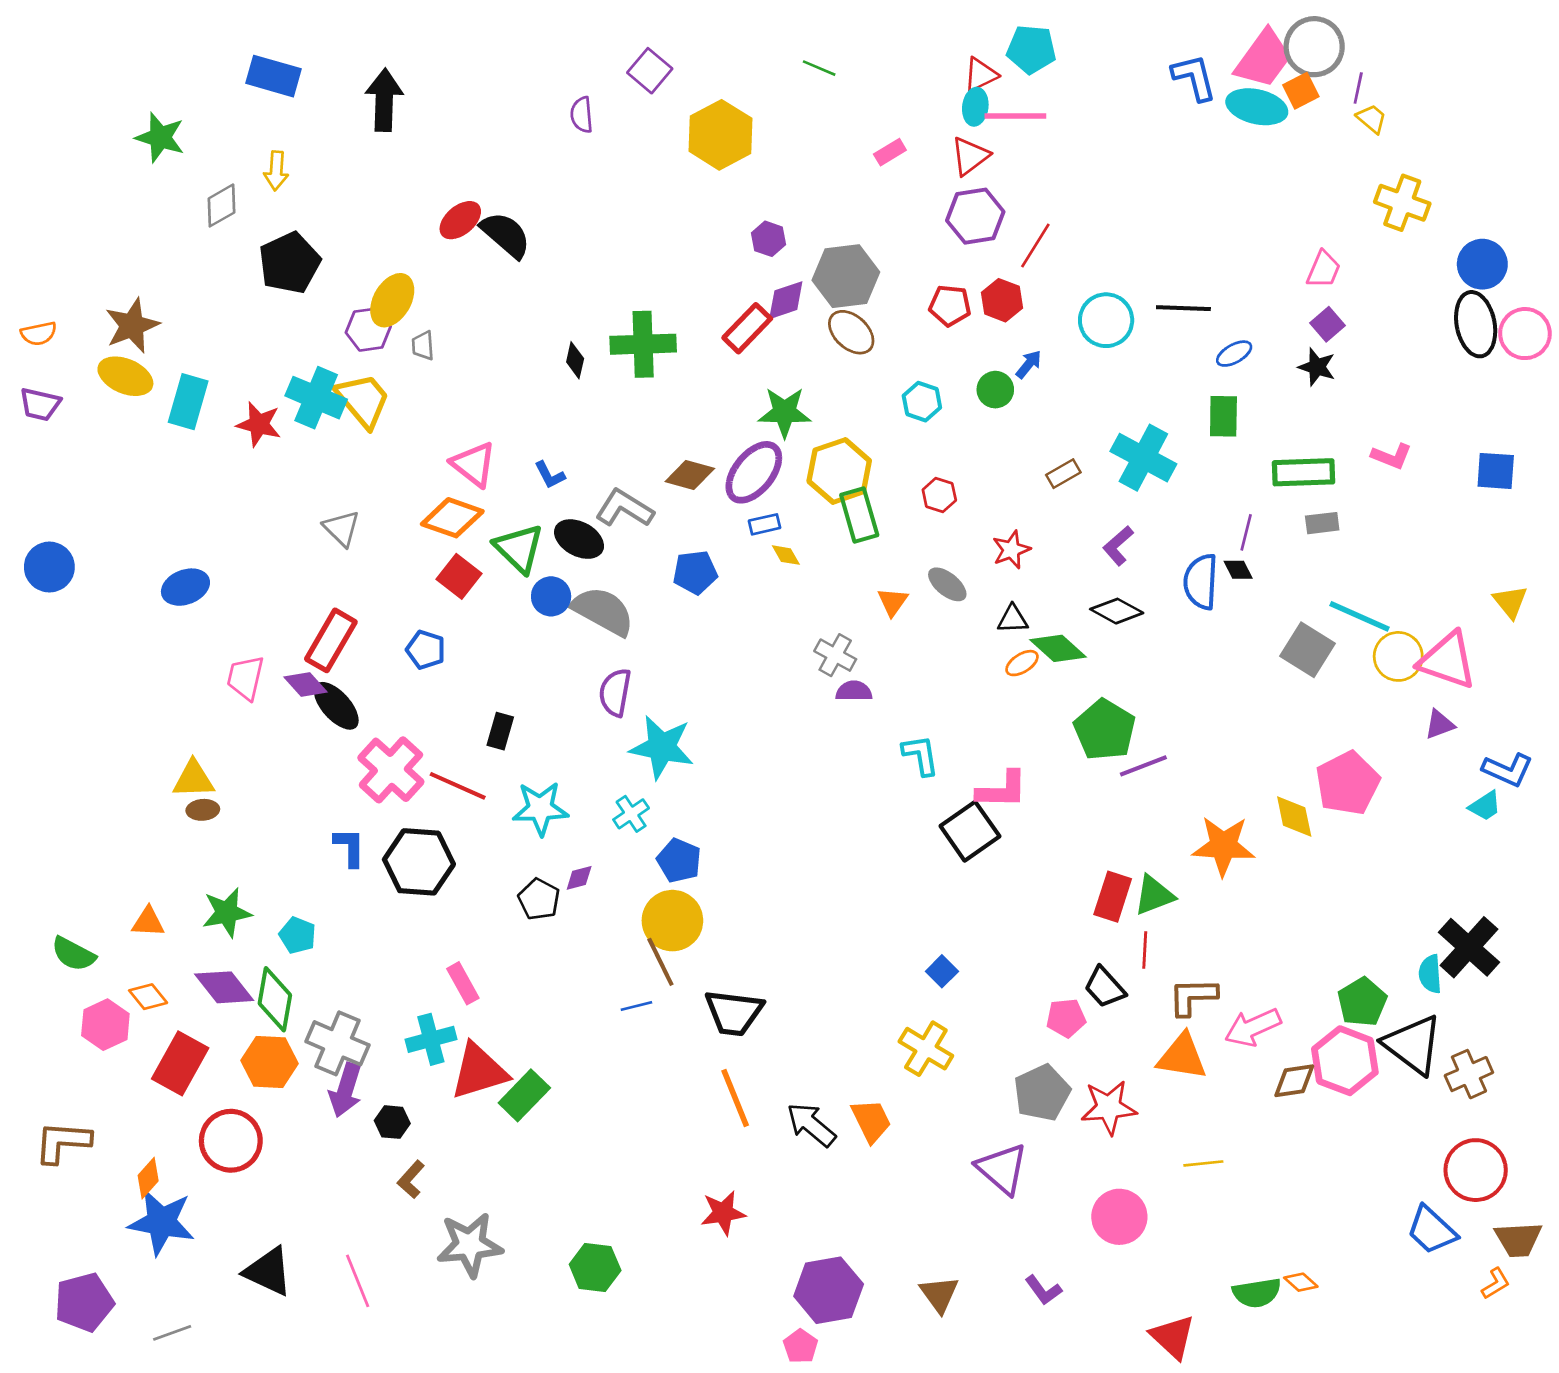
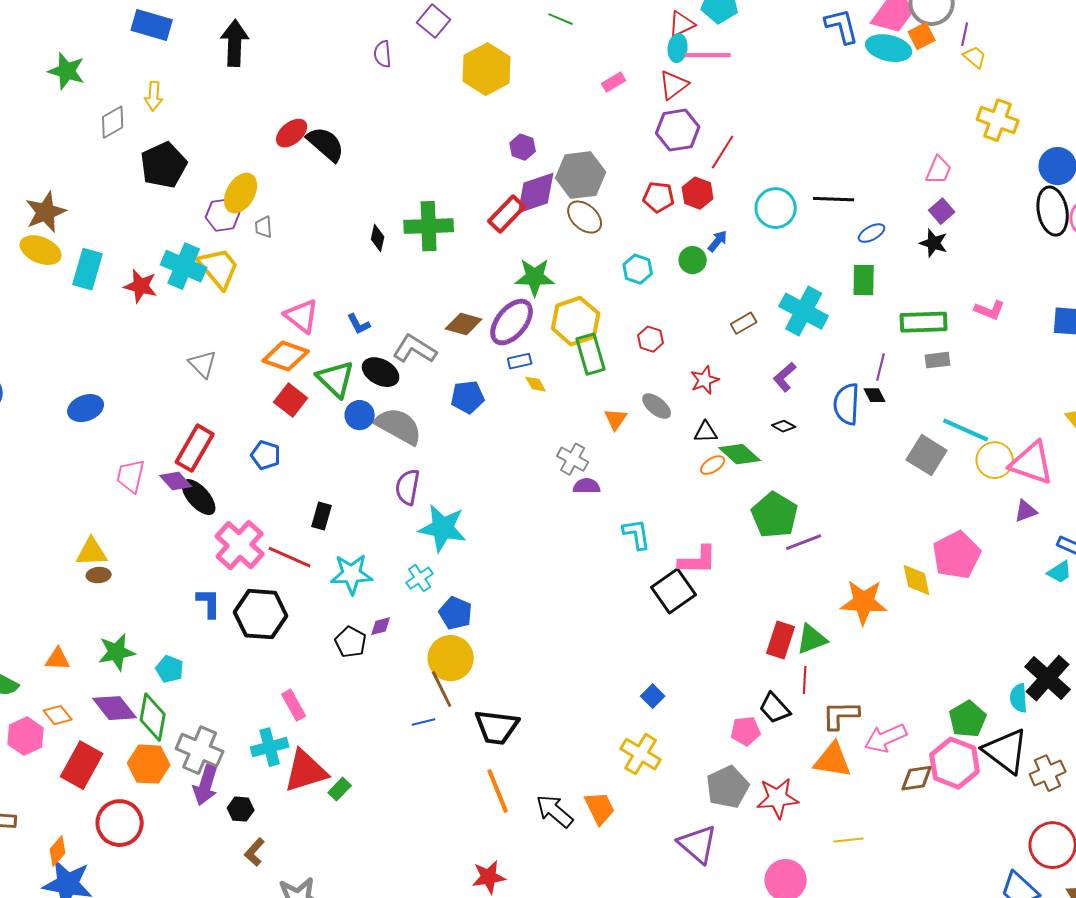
purple diamond: (786, 300) -> (536, 193), size x1.4
black diamond: (1117, 611) -> (784, 426), size x0.6
green rectangle: (524, 1095) -> (340, 789), size x0.6

